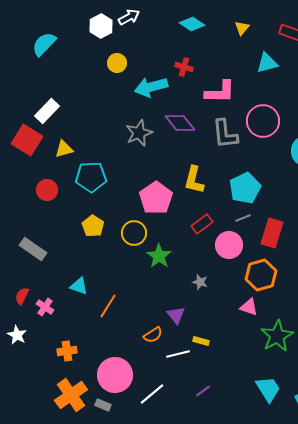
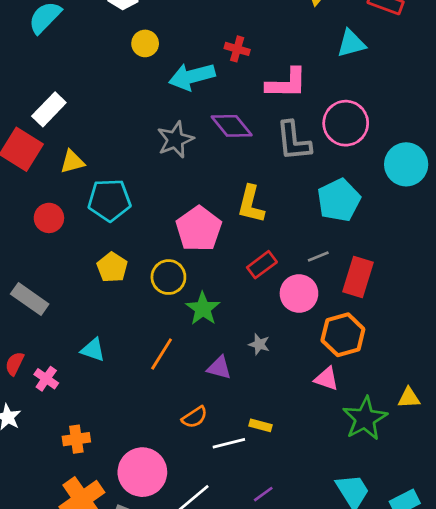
cyan pentagon: (245, 188) -> (339, 200), moved
orange line: (108, 306) -> (162, 354), moved
purple triangle: (176, 315) -> (219, 368), moved, turned -36

